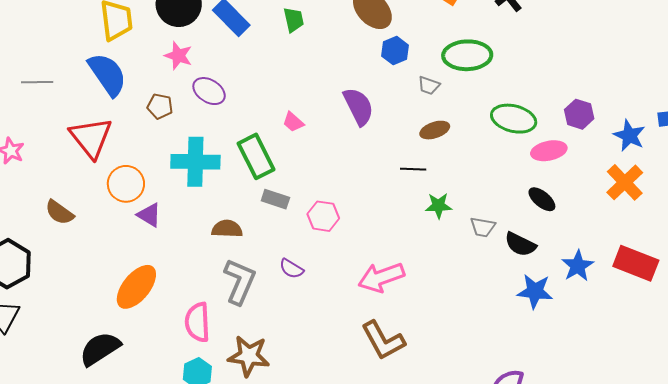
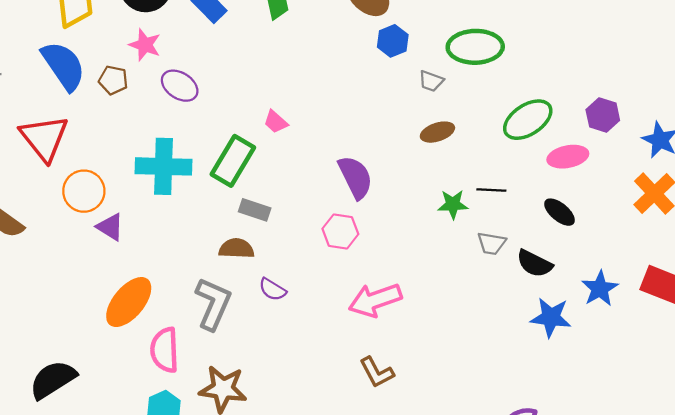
brown pentagon: (160, 106) -> (113, 80), moved
purple semicircle: (359, 106) -> (355, 177), moved
green ellipse: (514, 119) -> (528, 120), turned -48
green rectangle: (256, 156) -> (233, 161), turned 57
black line: (413, 169) -> (491, 190), moved
green star: (439, 206) -> (453, 204), moved
pink hexagon: (323, 216) -> (340, 231), moved
brown semicircle: (227, 229) -> (236, 249), moved
orange ellipse: (136, 287) -> (129, 302), moved
brown L-shape: (383, 340) -> (377, 372), size x0.7

